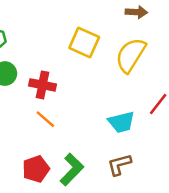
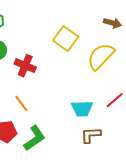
orange line: (45, 119) -> (21, 103), moved
brown L-shape: (119, 165) -> (91, 135), moved

